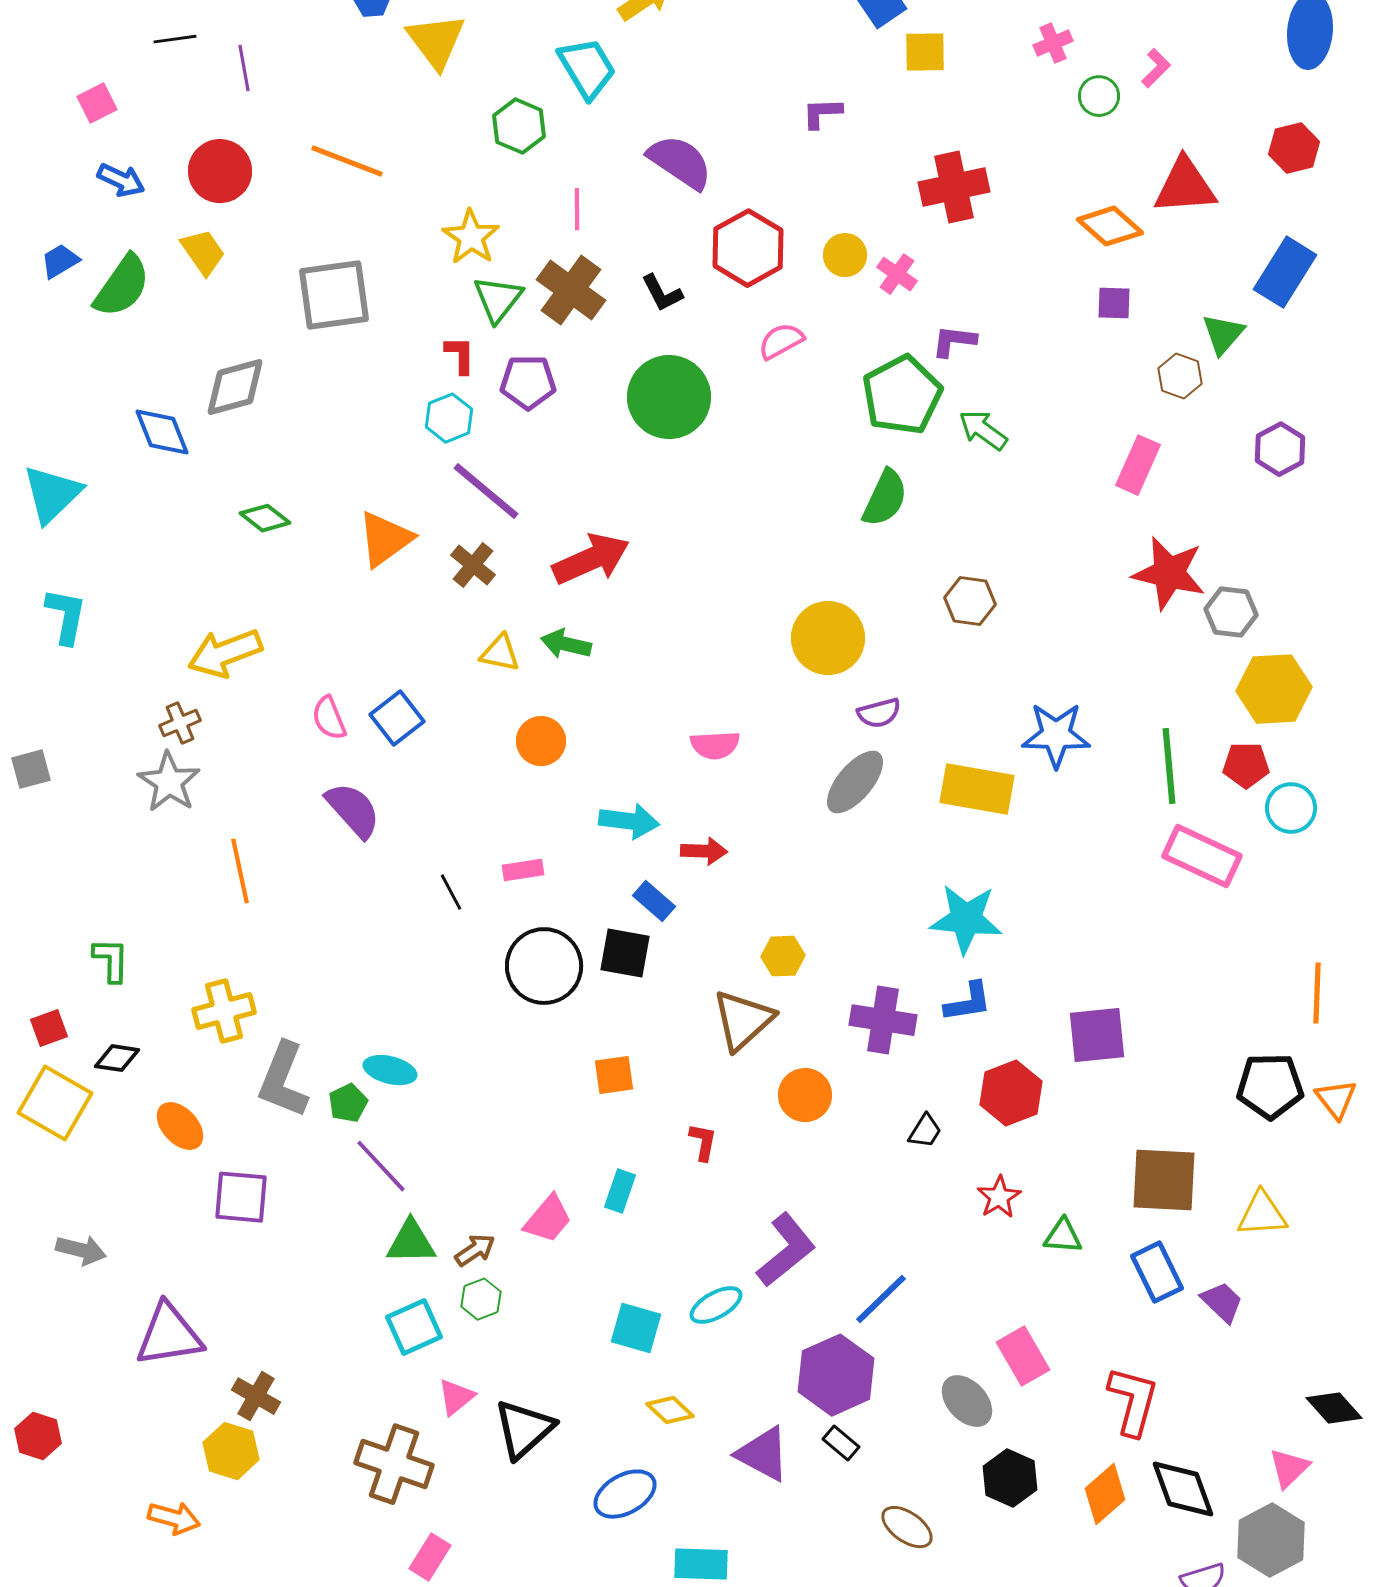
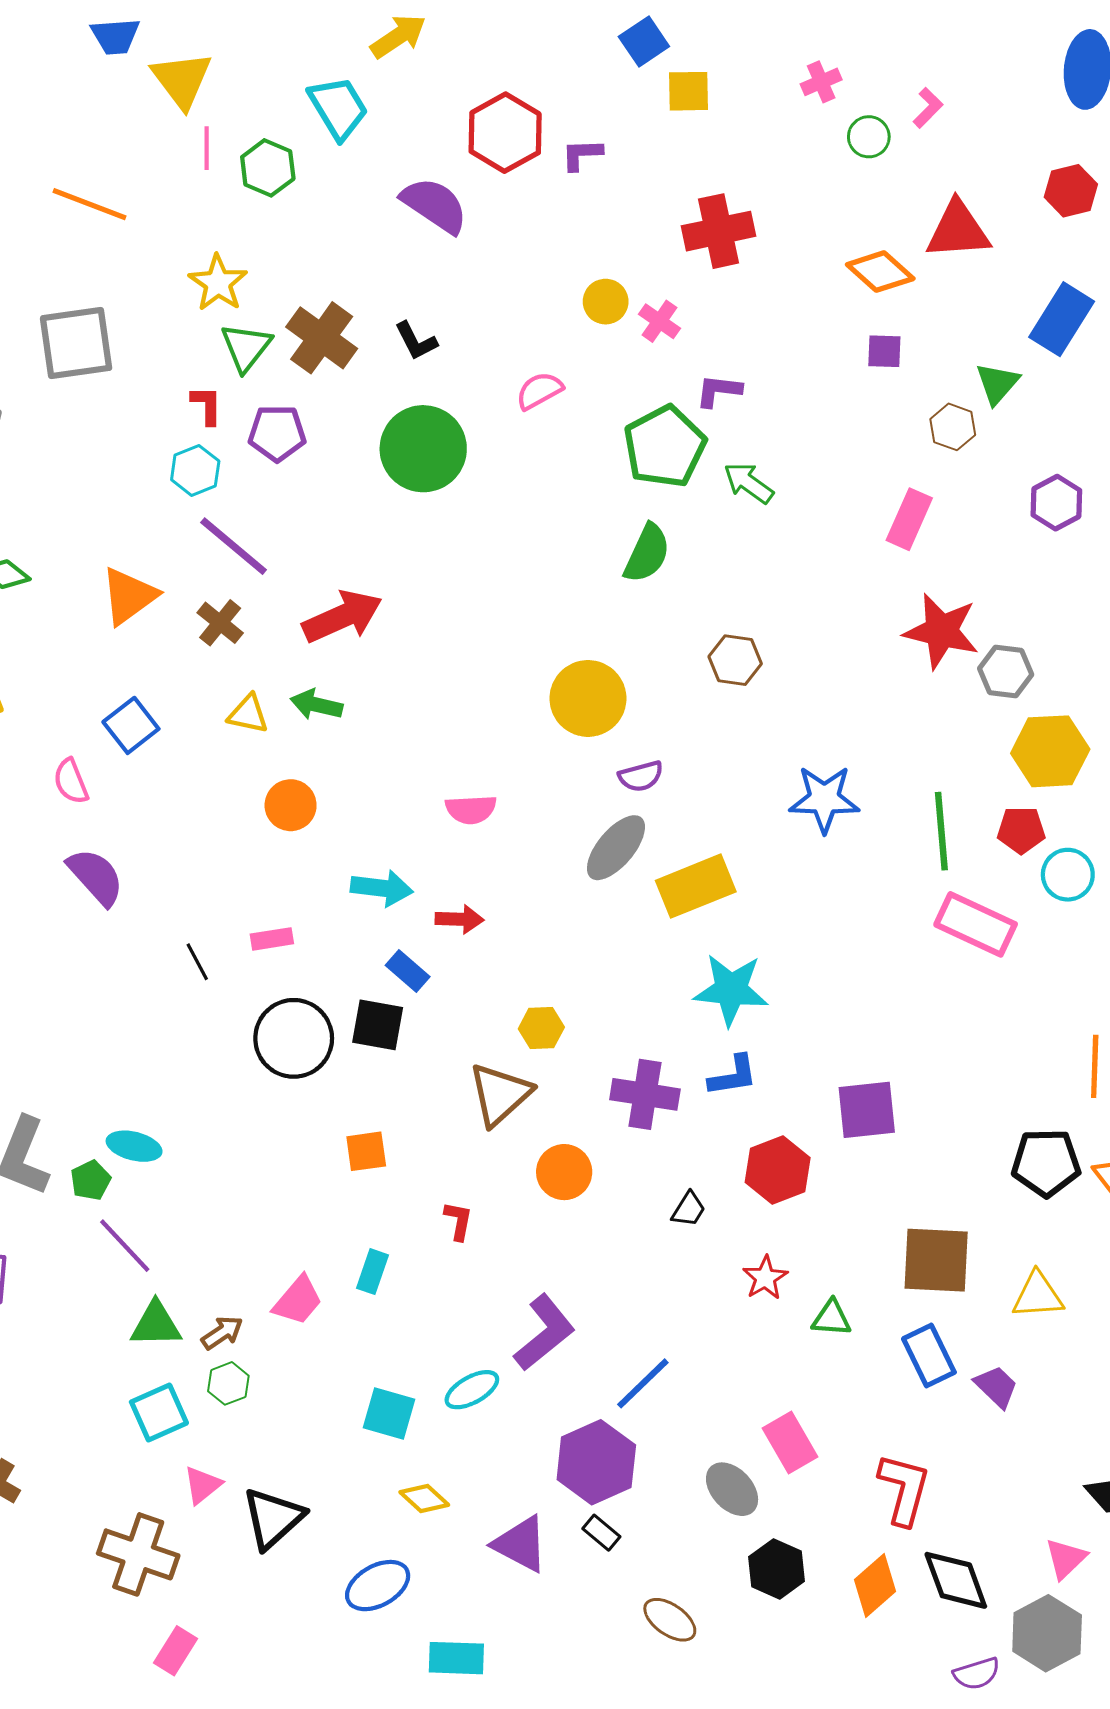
pink line: (577, 209) -> (207, 148), moved
red hexagon: (748, 248) -> (505, 133), moved
blue square: (397, 718) -> (131, 725), moved
yellow rectangle: (977, 789) -> (696, 886), moved, turned -32

